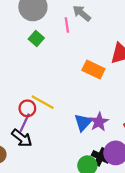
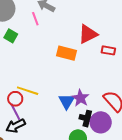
purple line: (25, 123) -> (15, 112), turned -42
black arrow: (22, 138) -> (16, 126), turned 126
black cross: (101, 157) -> (87, 119), moved

